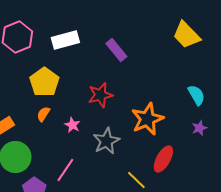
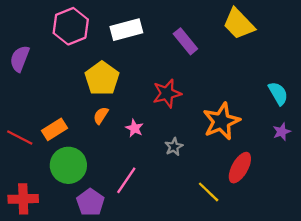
yellow trapezoid: (186, 35) -> (239, 24), moved
gray star: (106, 141) -> (174, 147), size x0.6

